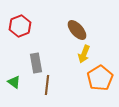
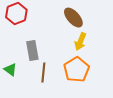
orange pentagon: (100, 78) -> (76, 70), moved

